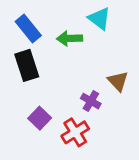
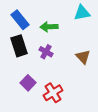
cyan triangle: (99, 19) -> (82, 13), moved, turned -48
purple cross: (91, 101) -> (46, 52), moved

